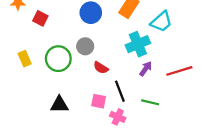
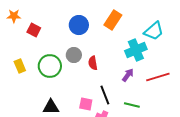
cyan trapezoid: (161, 22) -> (154, 31), moved
cyan cross: (138, 44) -> (136, 50), moved
red semicircle: (101, 68) -> (93, 63), moved, turned 48

